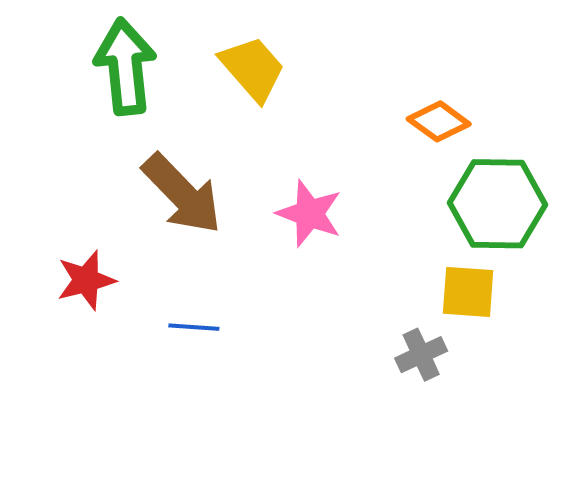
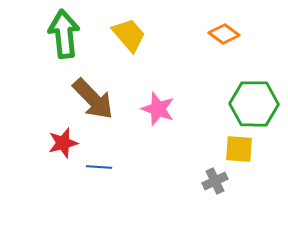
orange diamond: (439, 121) -> (224, 34), moved
red star: (86, 280) -> (63, 143), moved

